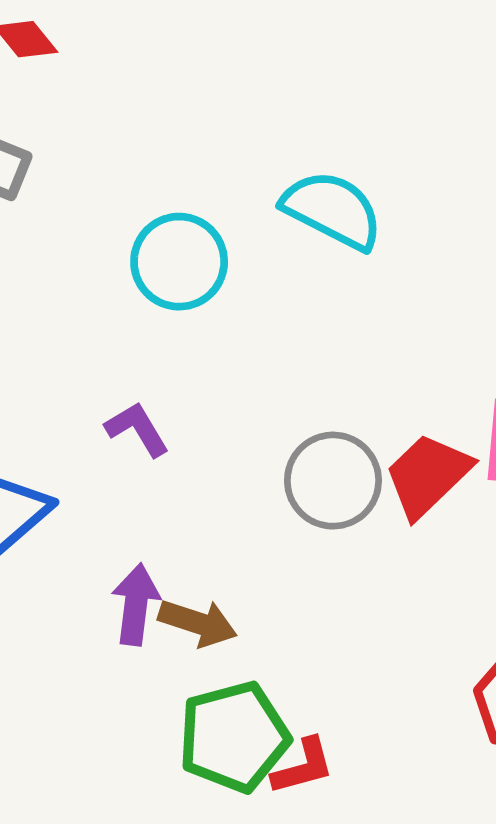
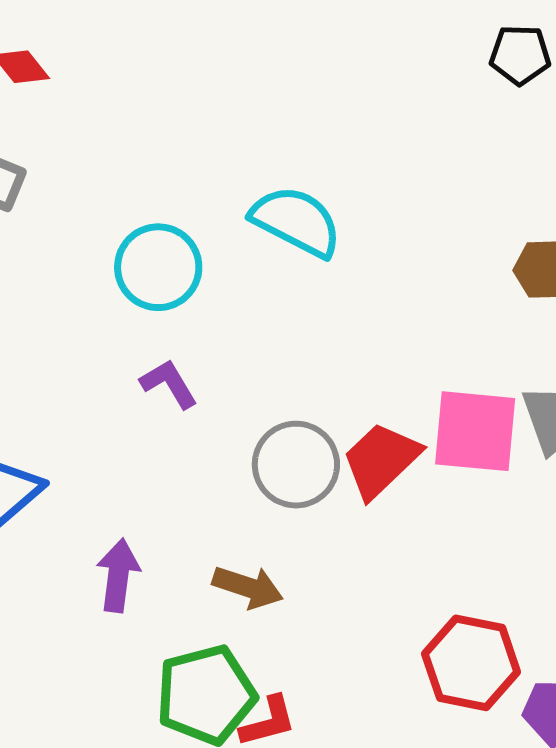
purple L-shape: (137, 429) -> (169, 384), moved
brown arrow: (198, 623) -> (248, 587), moved

